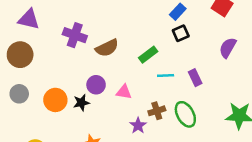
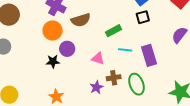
purple rectangle: (195, 78) -> (149, 55), size x1.5
pink triangle: (124, 92) -> (98, 58), moved
orange circle: (55, 100) -> (53, 31), moved

